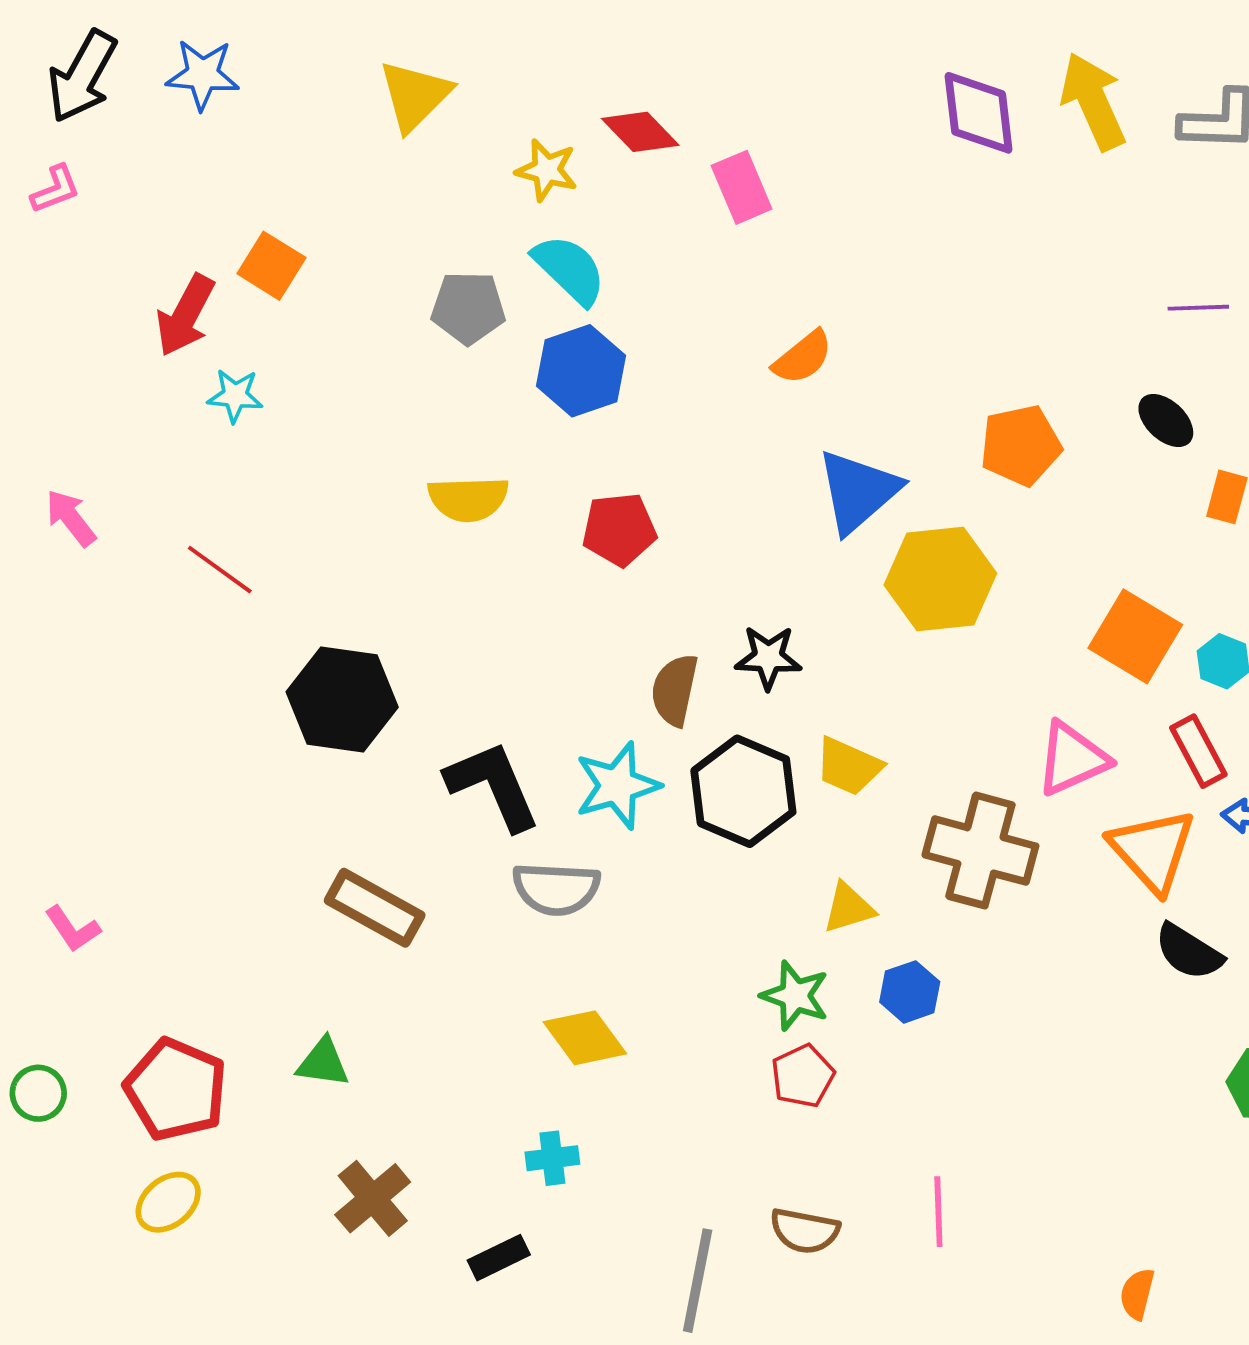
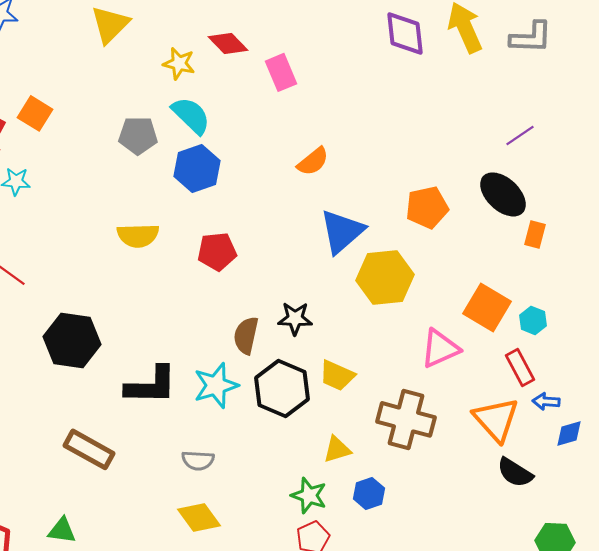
purple line: (1198, 308) -> (520, 135), turned -32
black ellipse: (1166, 420) -> (503, 194), size x1.6
pink triangle: (1072, 759) -> (440, 348), moved
black L-shape: (493, 786) -> (151, 385), turned 114
gray semicircle: (556, 889) -> (198, 460), moved, size x0.7

